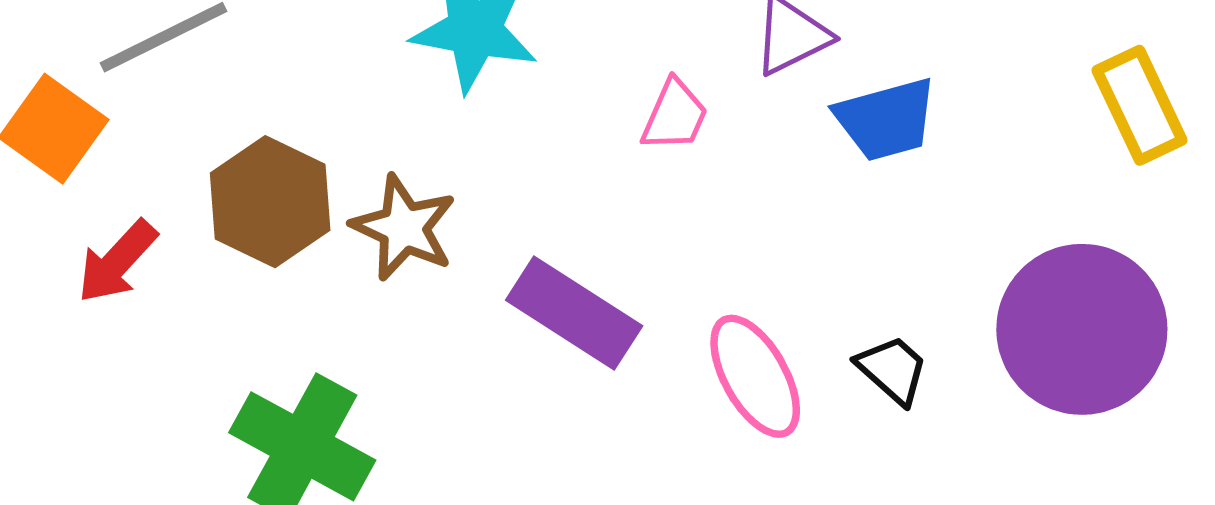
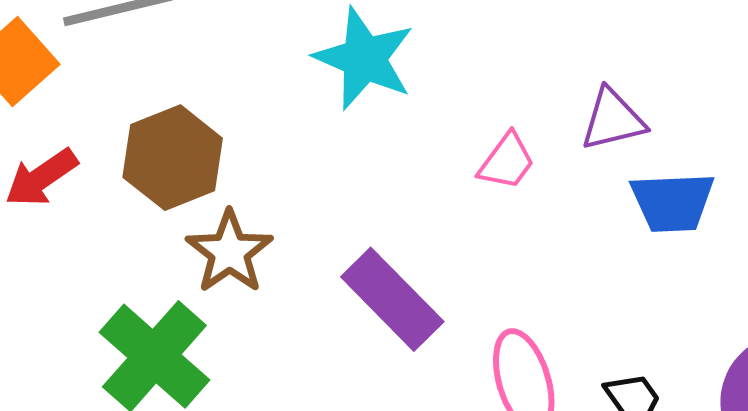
brown star: (404, 228) -> (229, 252), moved

